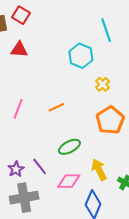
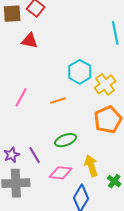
cyan hexagon: (81, 56) -> (80, 72), moved
yellow cross: (103, 84) -> (105, 84), size x1.5

